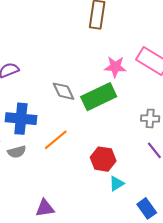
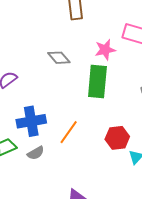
gray diamond: (63, 91) -> (59, 58), moved
green rectangle: (99, 97) -> (97, 81), turned -44

